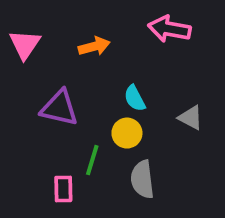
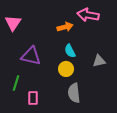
orange arrow: (94, 46) -> (65, 27), moved
gray triangle: (191, 118) -> (99, 61), turned -40
green line: (92, 160) -> (16, 83), moved

